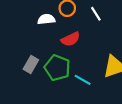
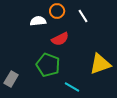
gray rectangle: (31, 64) -> (11, 79), moved
cyan line: (83, 80) -> (72, 87), moved

